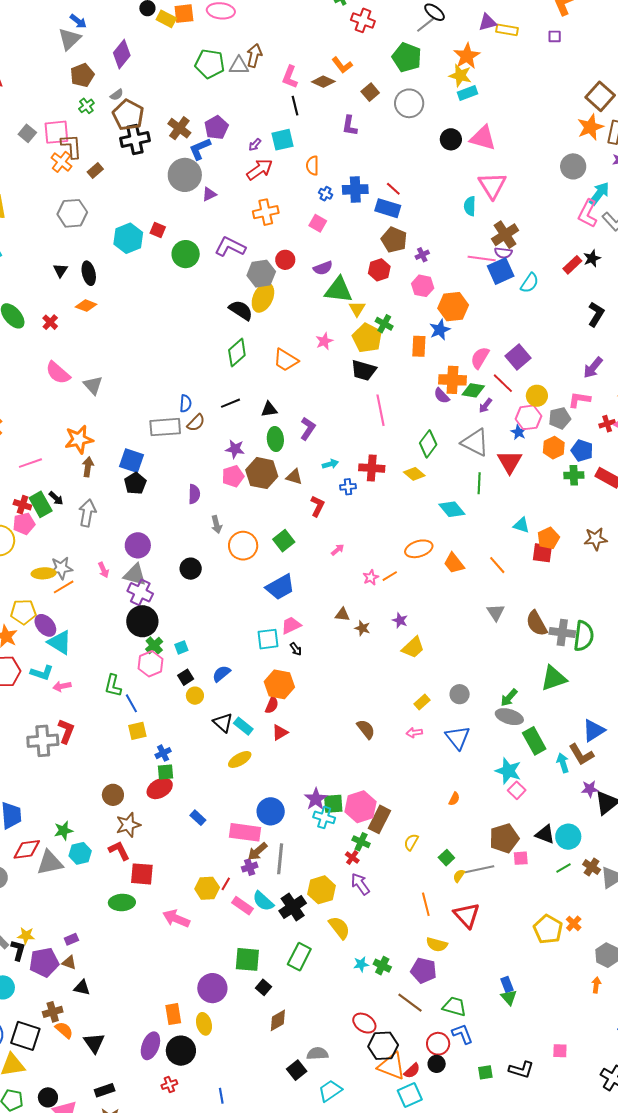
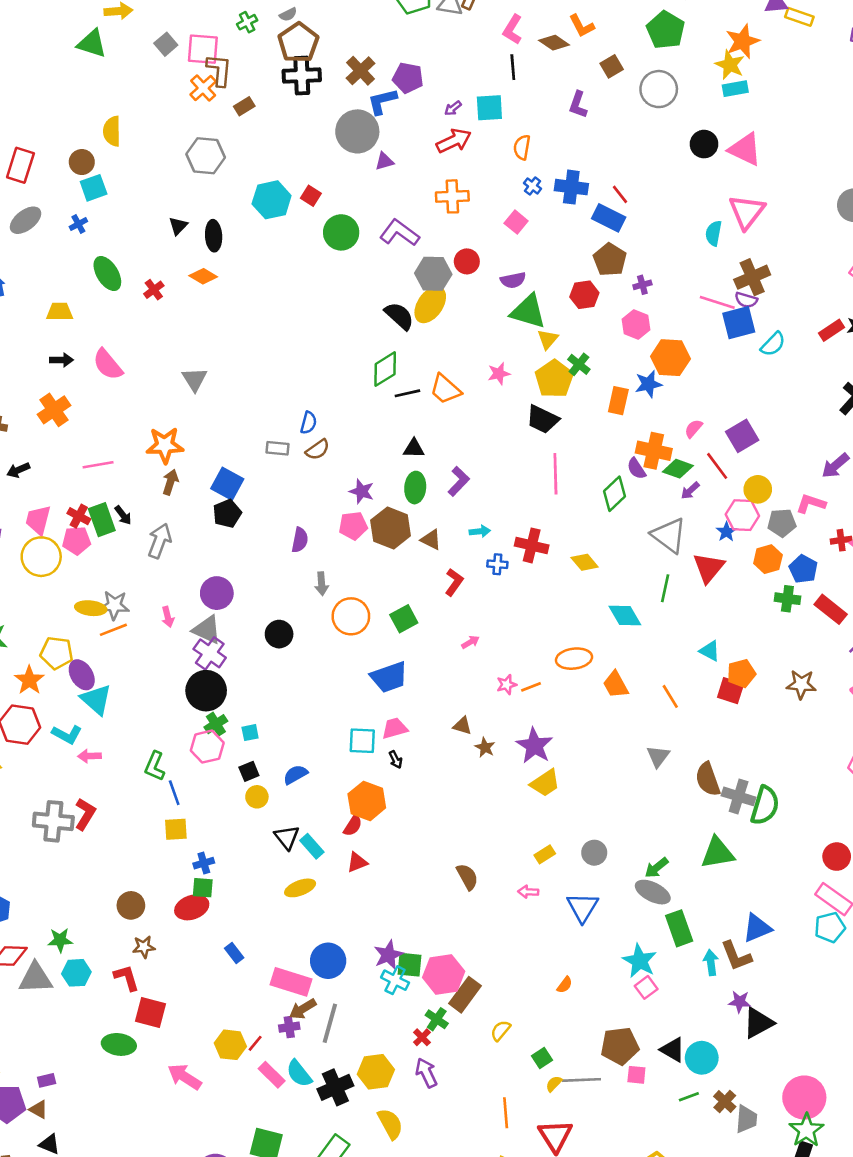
purple pentagon: (216, 127) -> (408, 78), turned 30
pink semicircle: (480, 358) -> (693, 429), size x0.7
pink semicircle: (58, 373) -> (108, 364), moved
black line: (231, 403) -> (407, 393), moved
gray rectangle: (165, 427) -> (277, 448), size x0.6
green diamond: (428, 444) -> (615, 494), moved
purple star: (400, 620) -> (534, 746), size x1.8
brown star: (128, 825) -> (144, 947), size x0.7

